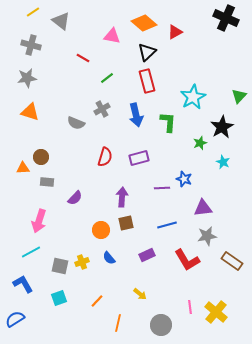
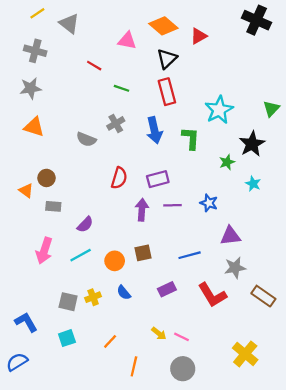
green line: (107, 78) -> (121, 88), turned 56
orange triangle: (23, 168) -> (26, 190), turned 40
purple line: (162, 188) -> (173, 205), moved
purple arrow: (122, 197) -> (142, 210), moved
cyan line: (31, 252) -> (81, 255), moved
pink line: (190, 307) -> (182, 337), moved, turned -56

